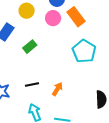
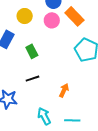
green rectangle: (30, 47) -> (32, 51), turned -72
black line: (32, 85) -> (32, 79), moved

